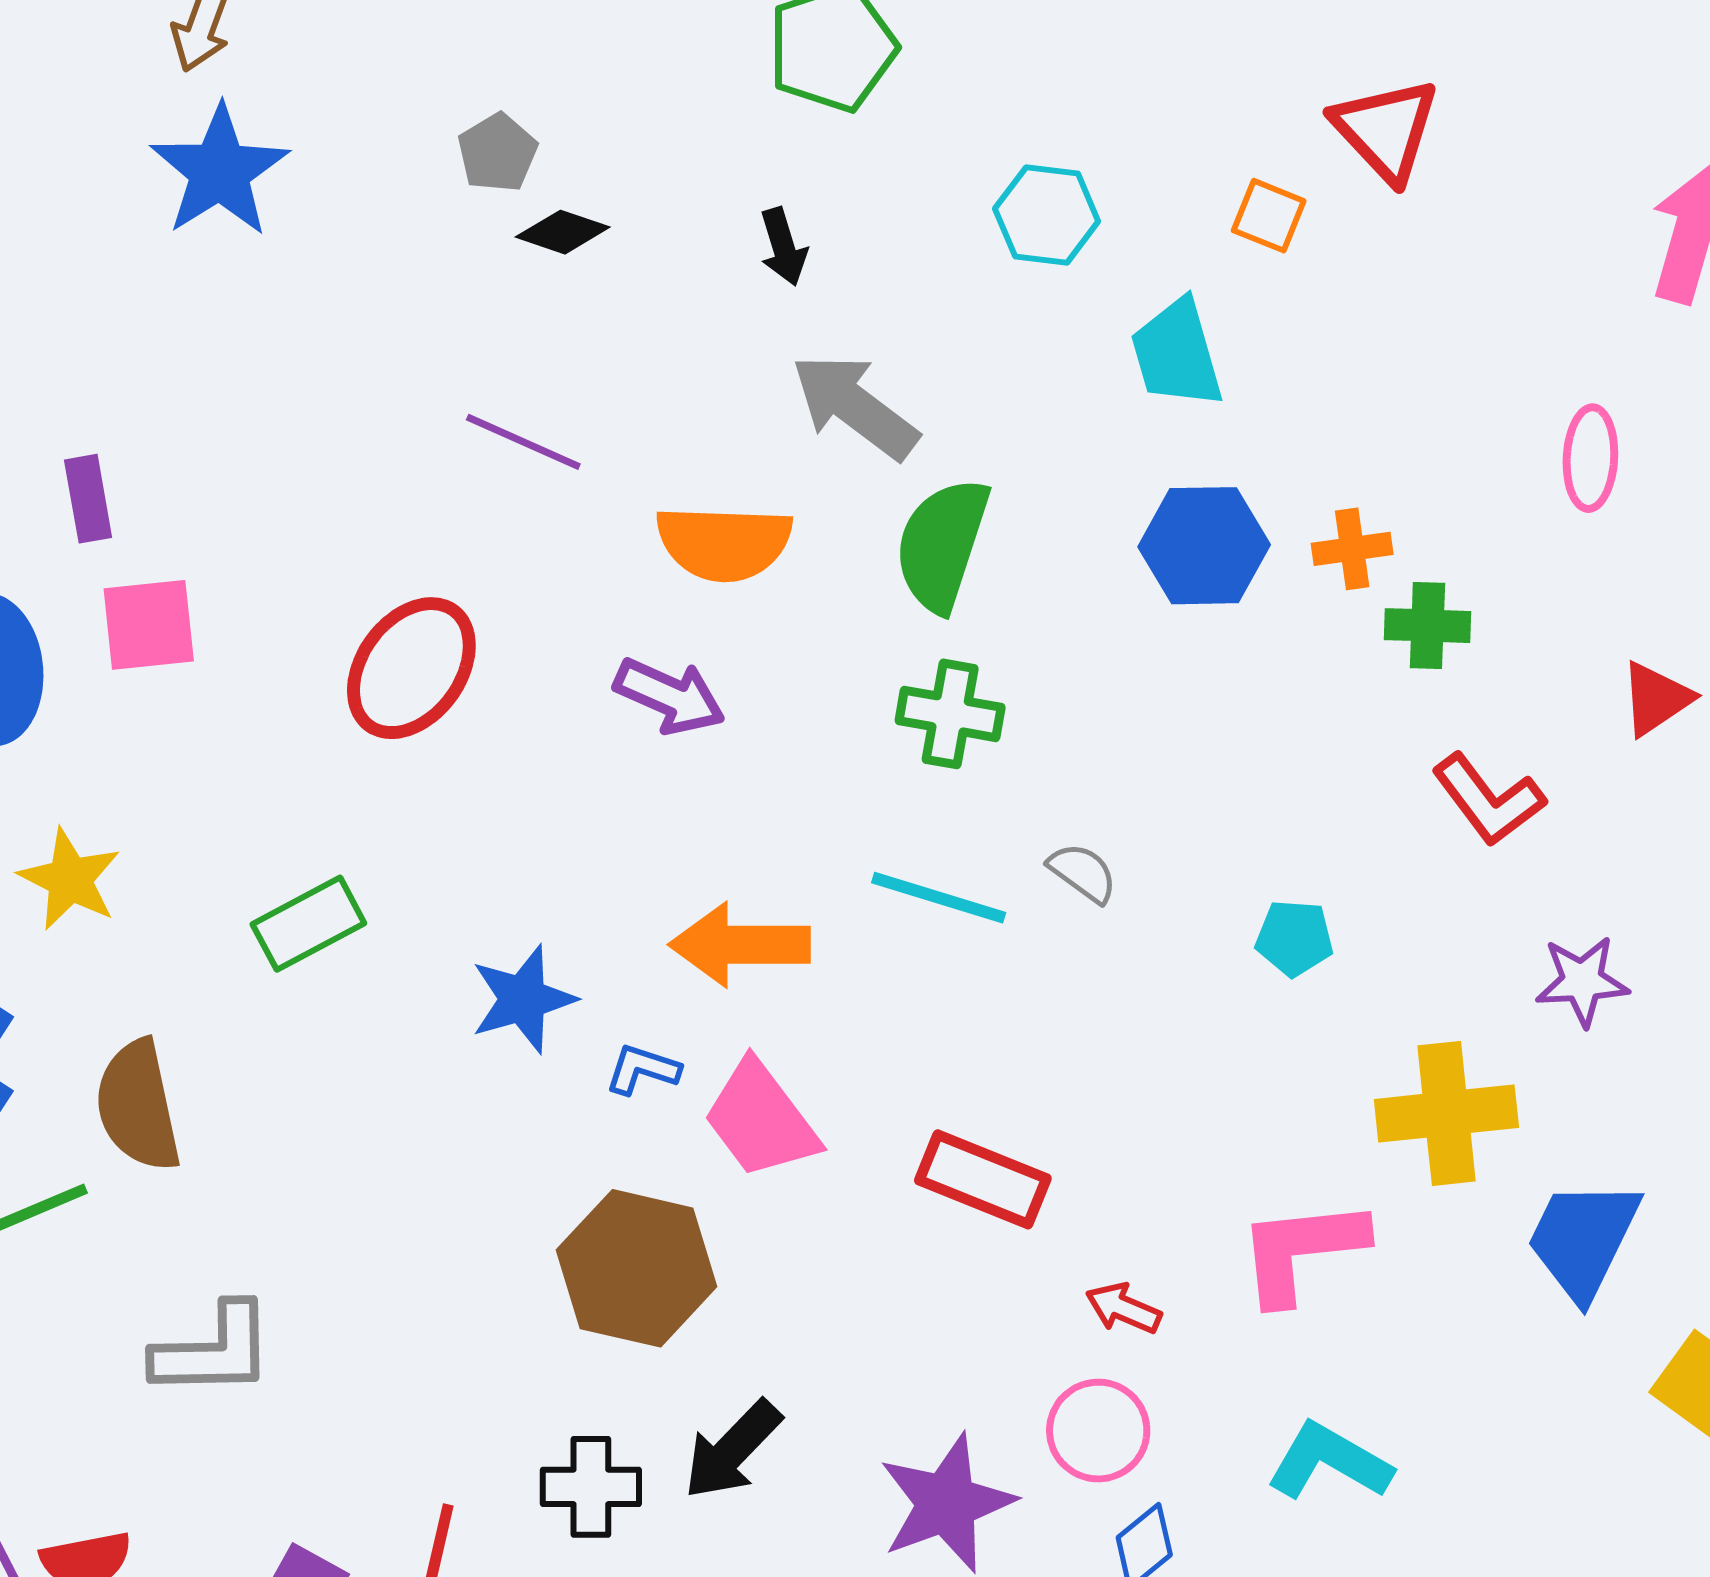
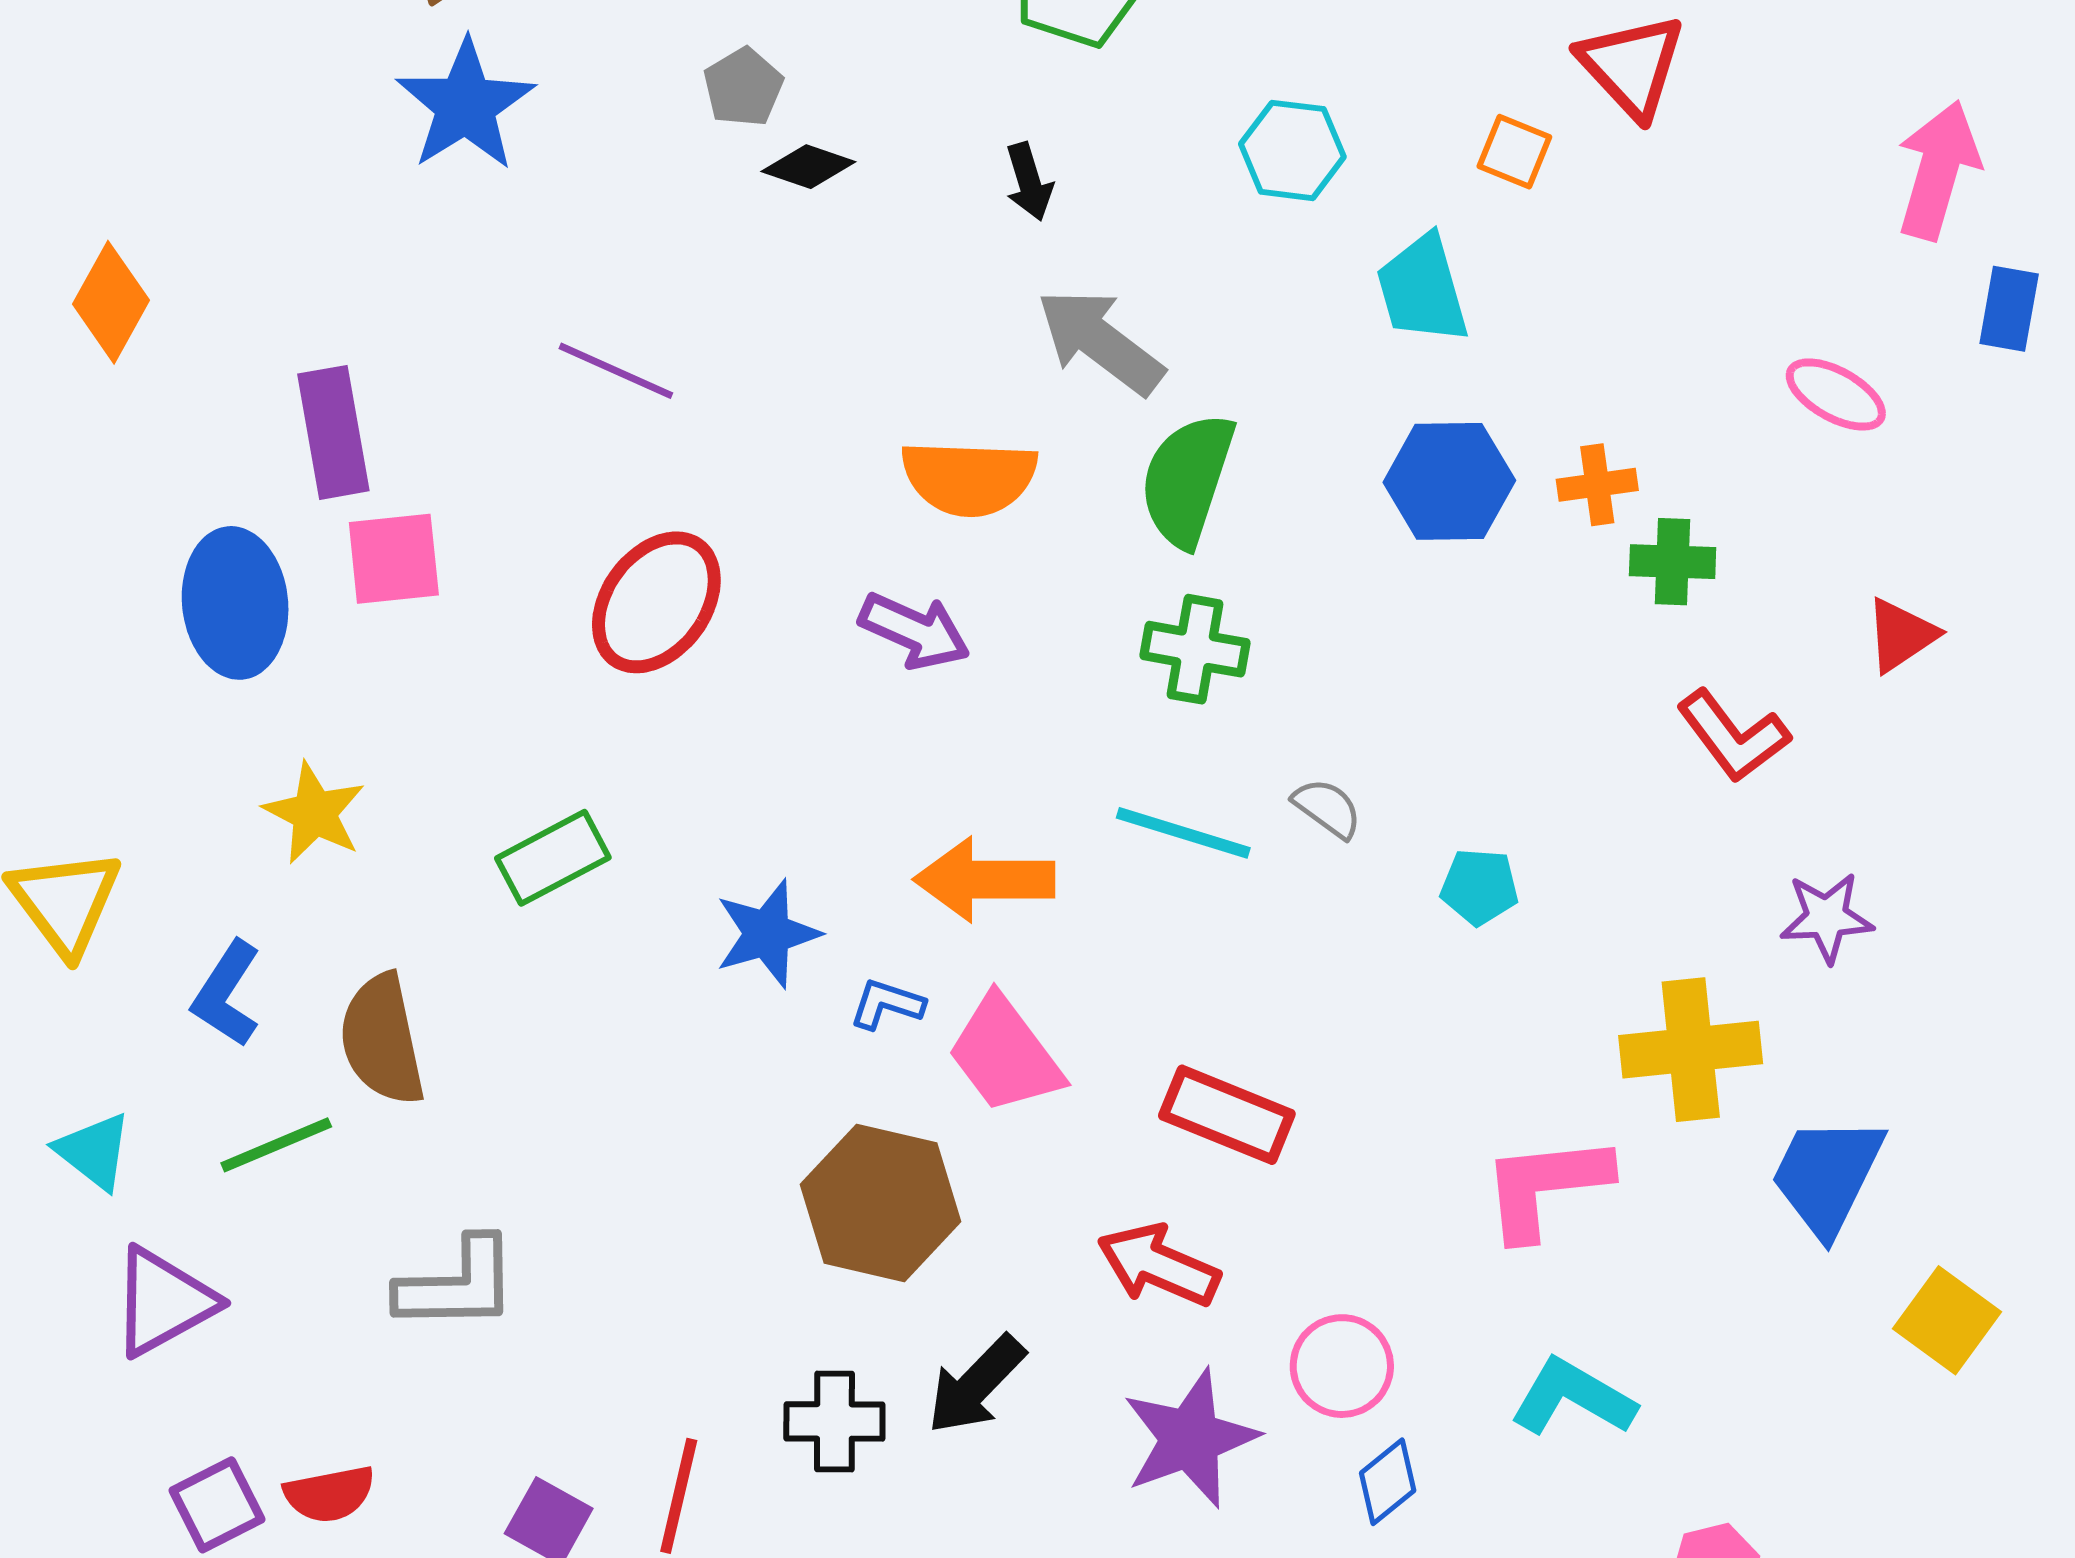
purple line: (523, 442) -> (616, 371), moved
pink ellipse: (1590, 458) -> (1836, 394), turned -64
purple rectangle: (88, 499) -> (333, 432), size x1.5
cyan pentagon: (1294, 938) -> (1479, 887), moved
red arrow: (1123, 1308) -> (1158, 1265), moved, size x1.6

